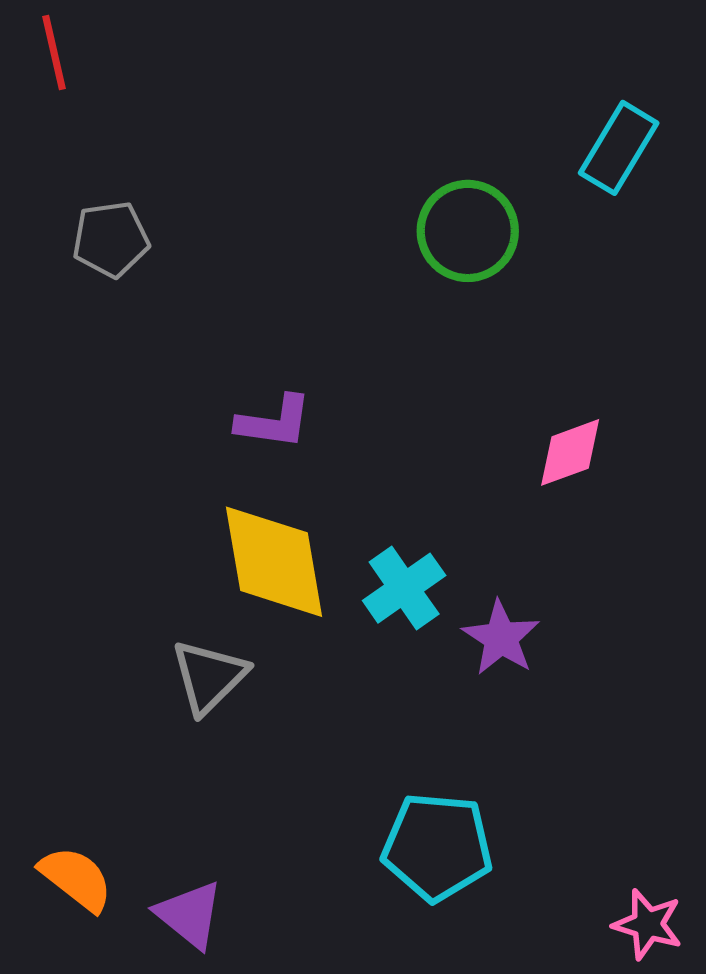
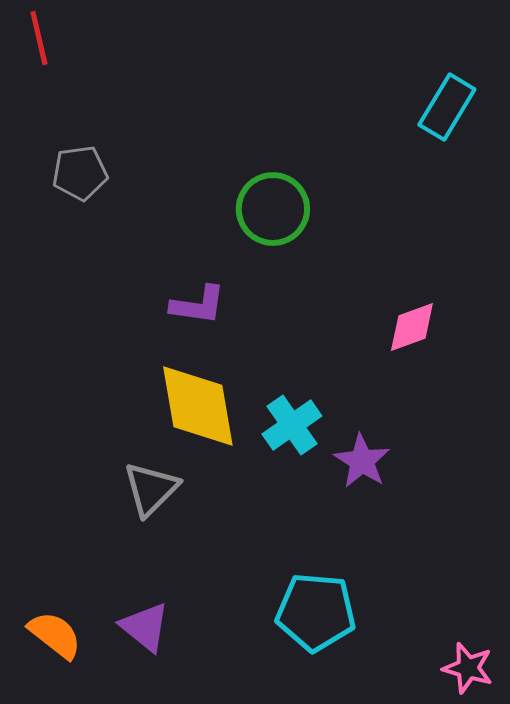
green circle: (468, 231) -> (273, 209), moved
purple triangle: (190, 915) -> (145, 627), moved

